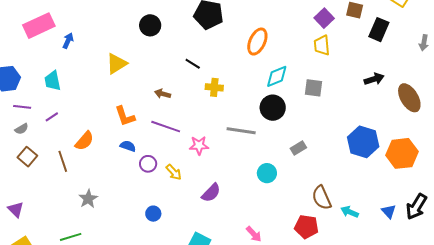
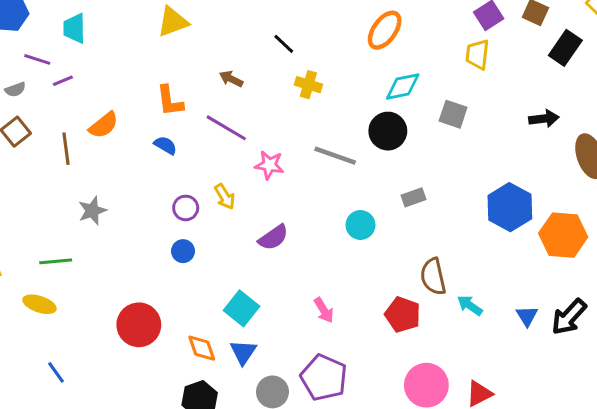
purple line: (22, 107) -> (37, 59), moved
purple circle: (148, 164) -> (186, 208), moved

